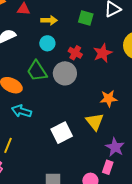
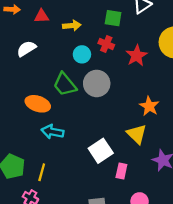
cyan circle: (47, 43) -> (82, 54), moved
red cross: (75, 53) -> (106, 44), moved
orange star: (109, 99) -> (149, 106), turned -30
pink rectangle: (108, 167) -> (121, 171), moved

